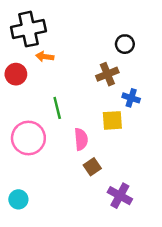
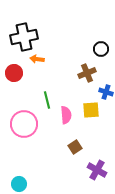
pink semicircle: (81, 139) -> (66, 115), moved
cyan circle: (18, 199) -> (19, 184), moved

